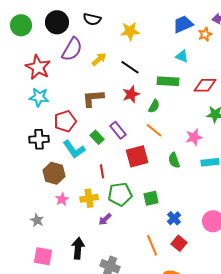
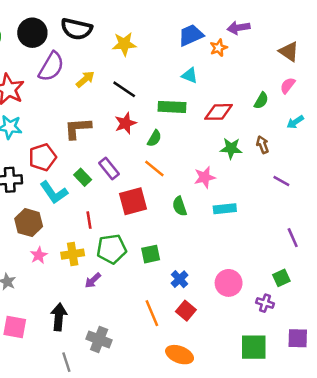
black semicircle: (92, 19) -> (76, 29), size x1.4

